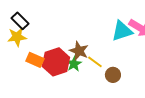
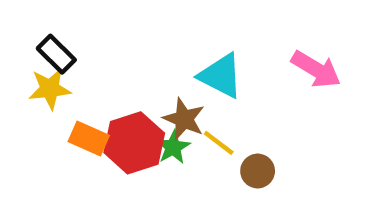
cyan triangle: (122, 31) -> (221, 76), moved, turned 45

